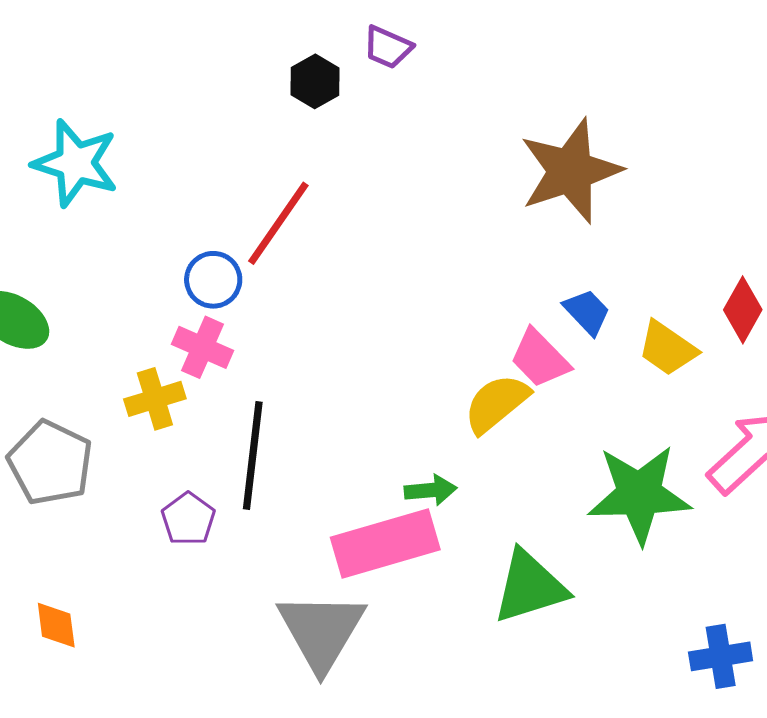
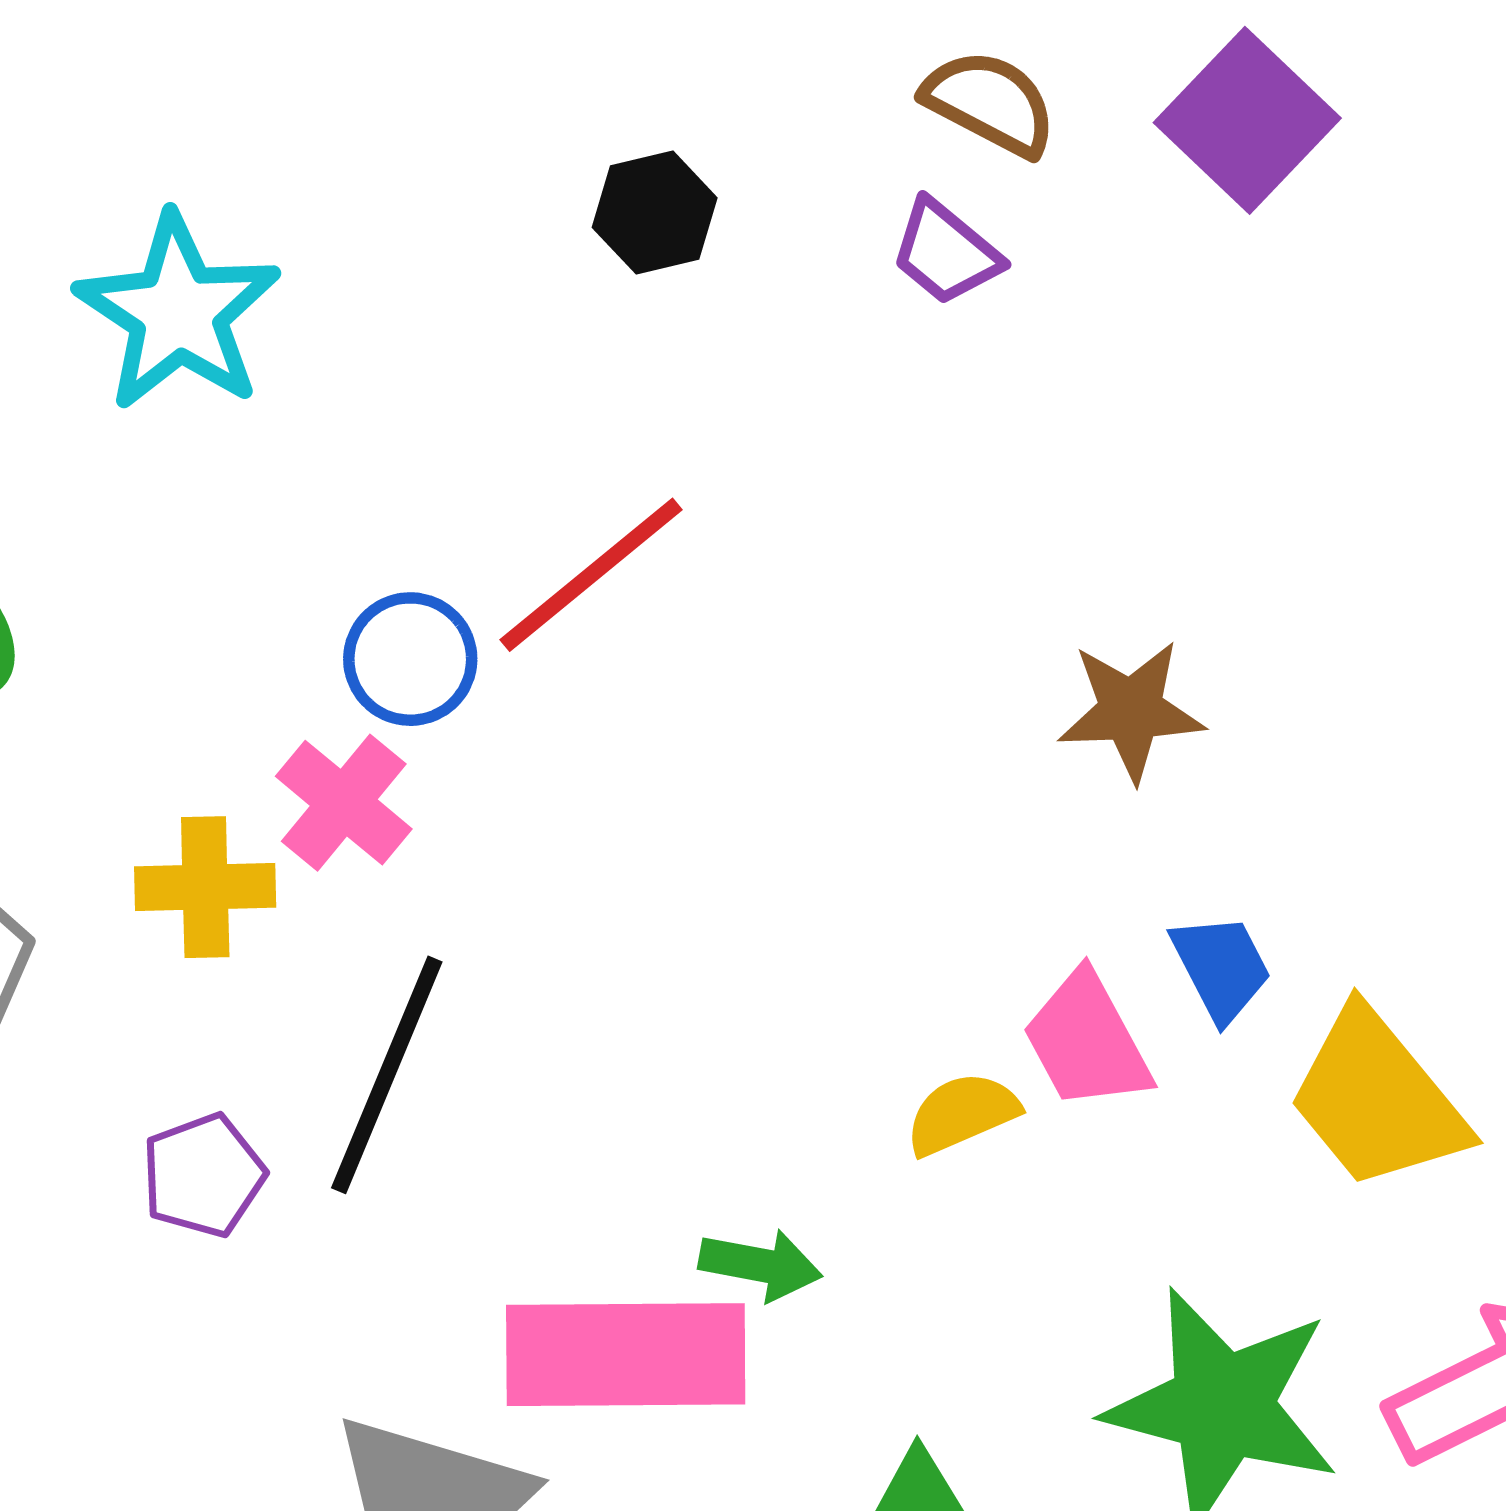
black hexagon: (315, 81) -> (655, 213), moved
brown star: (570, 171) -> (1131, 711), moved, size x0.6
yellow trapezoid: (667, 348) -> (1377, 1099), size x1.4
yellow semicircle: (496, 403) -> (962, 1114), size x0.7

